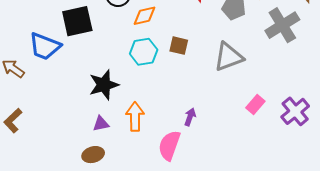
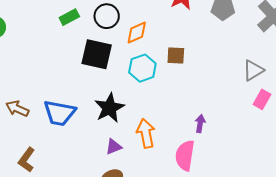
black square: (77, 21) -> (97, 54), moved, turned 36
blue trapezoid: (45, 46) -> (60, 113), moved
gray triangle: (229, 57) -> (253, 70), moved, size x0.7

